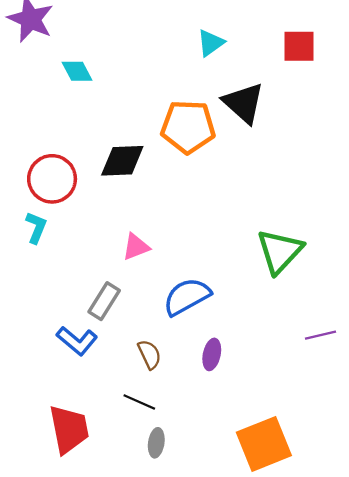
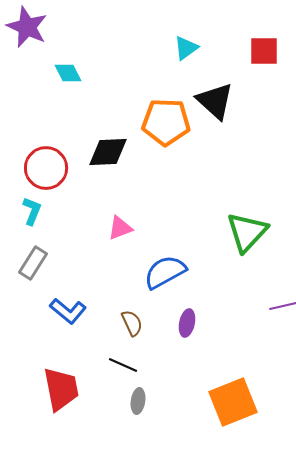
gray rectangle: (104, 301) -> (33, 263), moved

